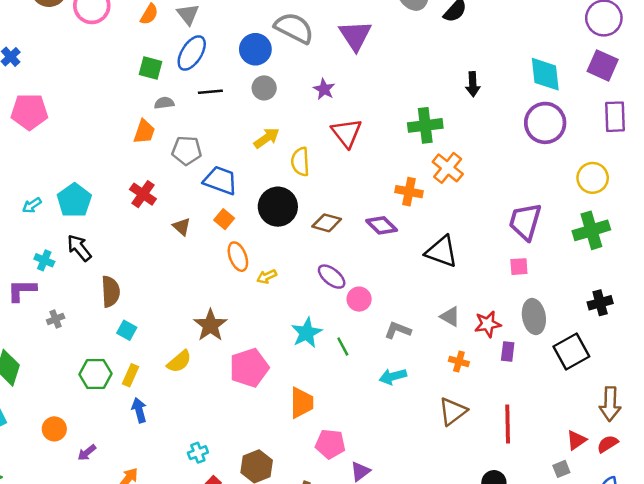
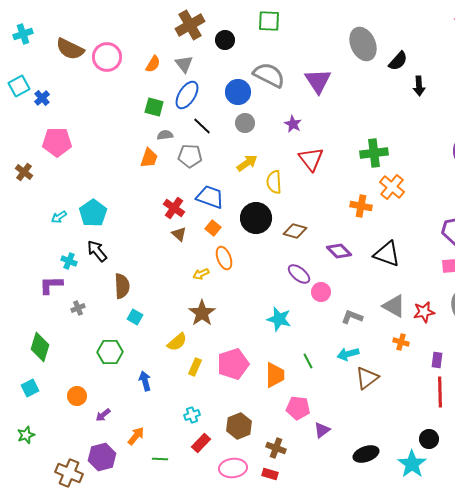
black arrow: (473, 84) -> (419, 86), moved
black line: (210, 92) -> (202, 126), turned 48
gray pentagon: (187, 150) -> (190, 156), moved
red cross: (143, 194) -> (174, 208), moved
purple diamond: (382, 225) -> (339, 251), moved
yellow arrow: (267, 277) -> (201, 274), moved
gray triangle: (450, 317) -> (394, 306), size x1.4
cyan star: (307, 333) -> (279, 319), turned -30
green line: (343, 347) -> (308, 361), moved
purple rectangle: (508, 351) -> (437, 360), moved
pink pentagon: (249, 368) -> (233, 364), moved
yellow rectangle: (130, 375) -> (195, 367), moved
brown triangle: (453, 411) -> (367, 378), moved

